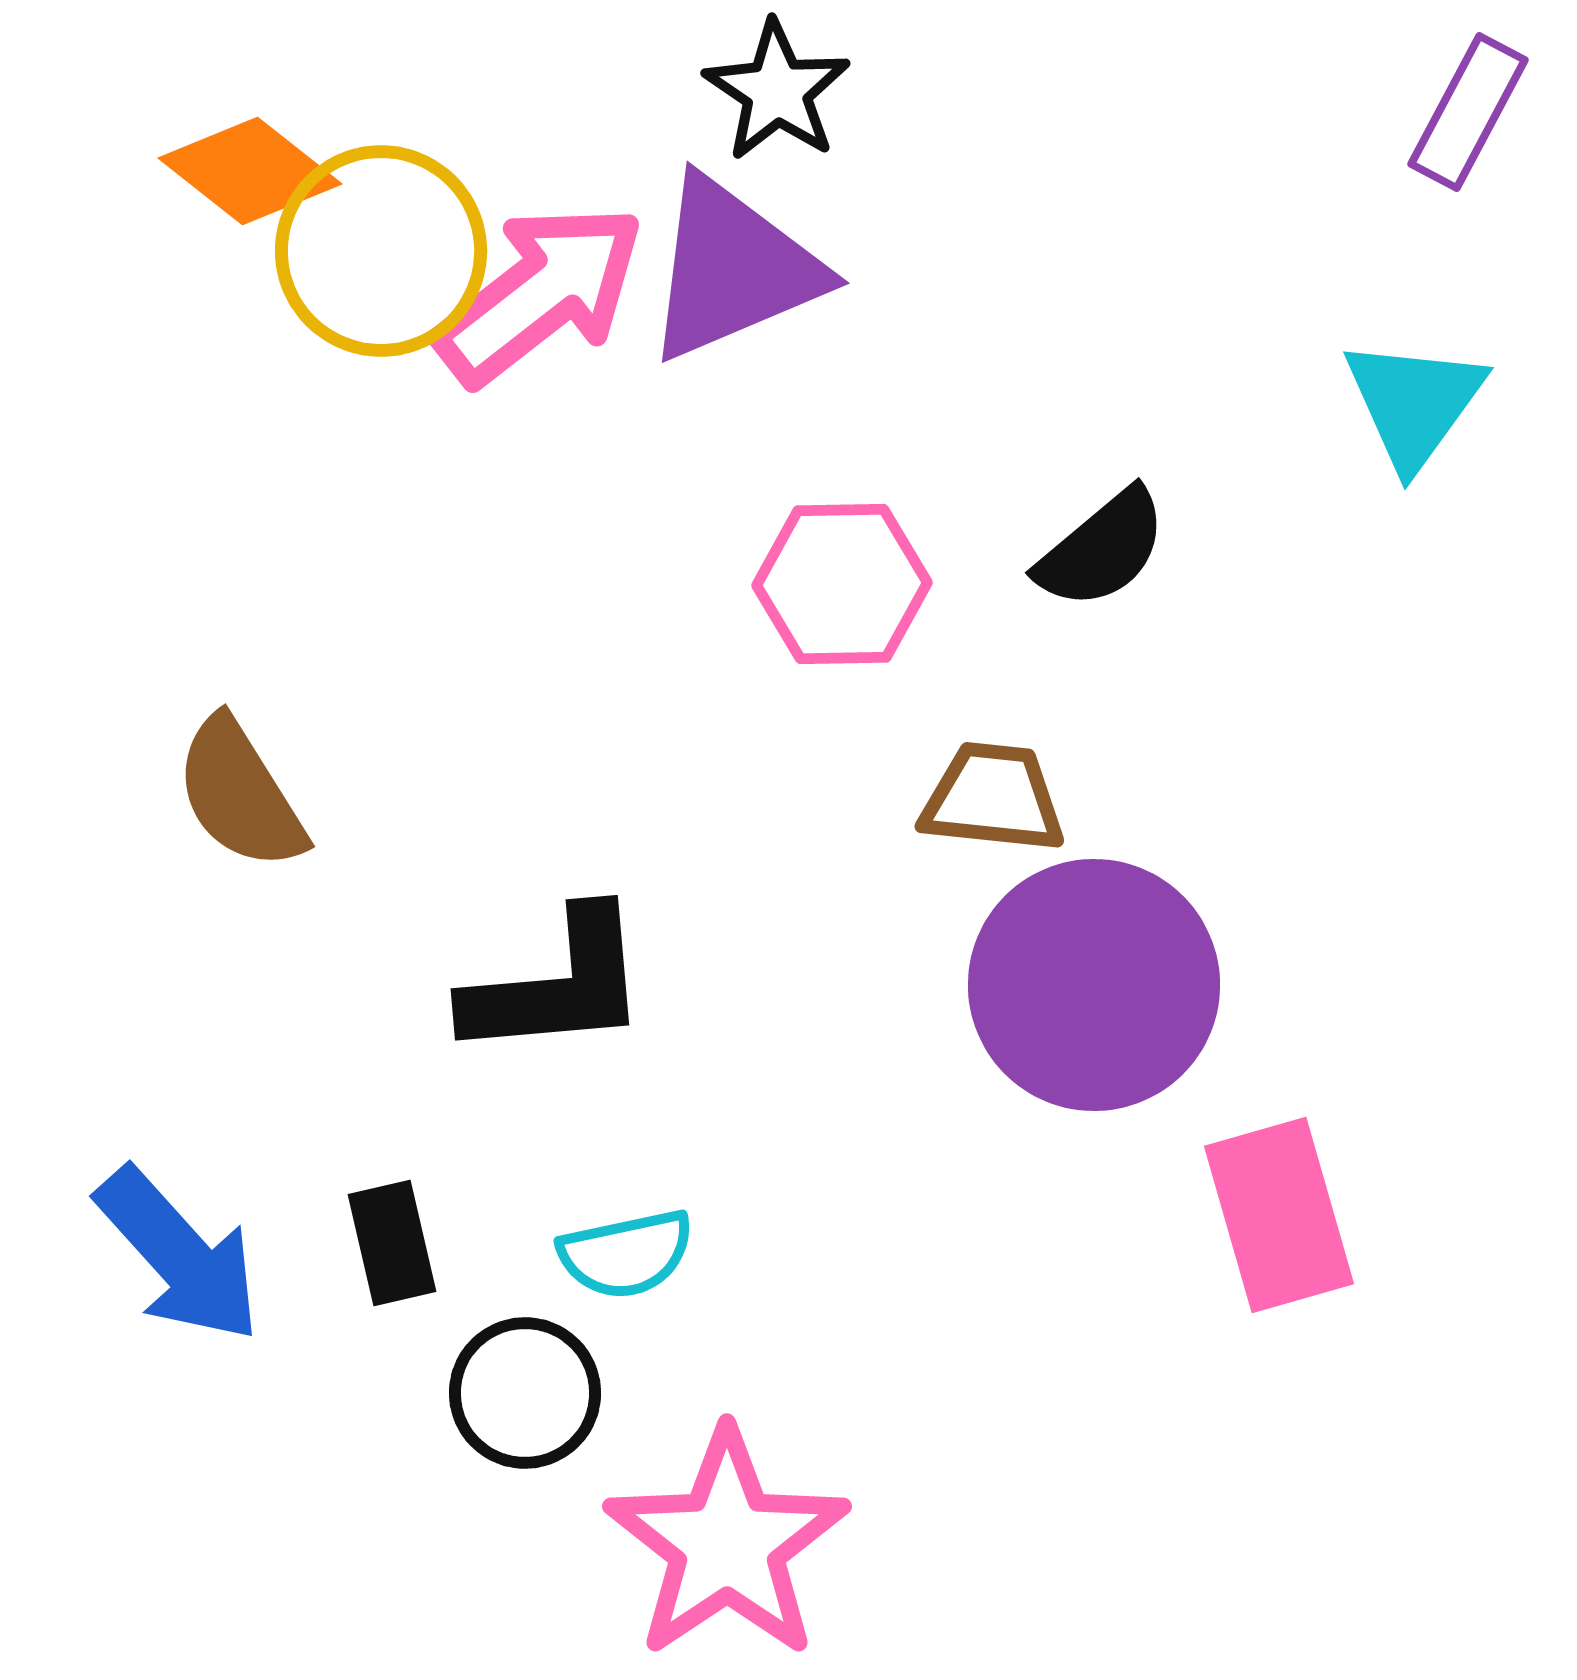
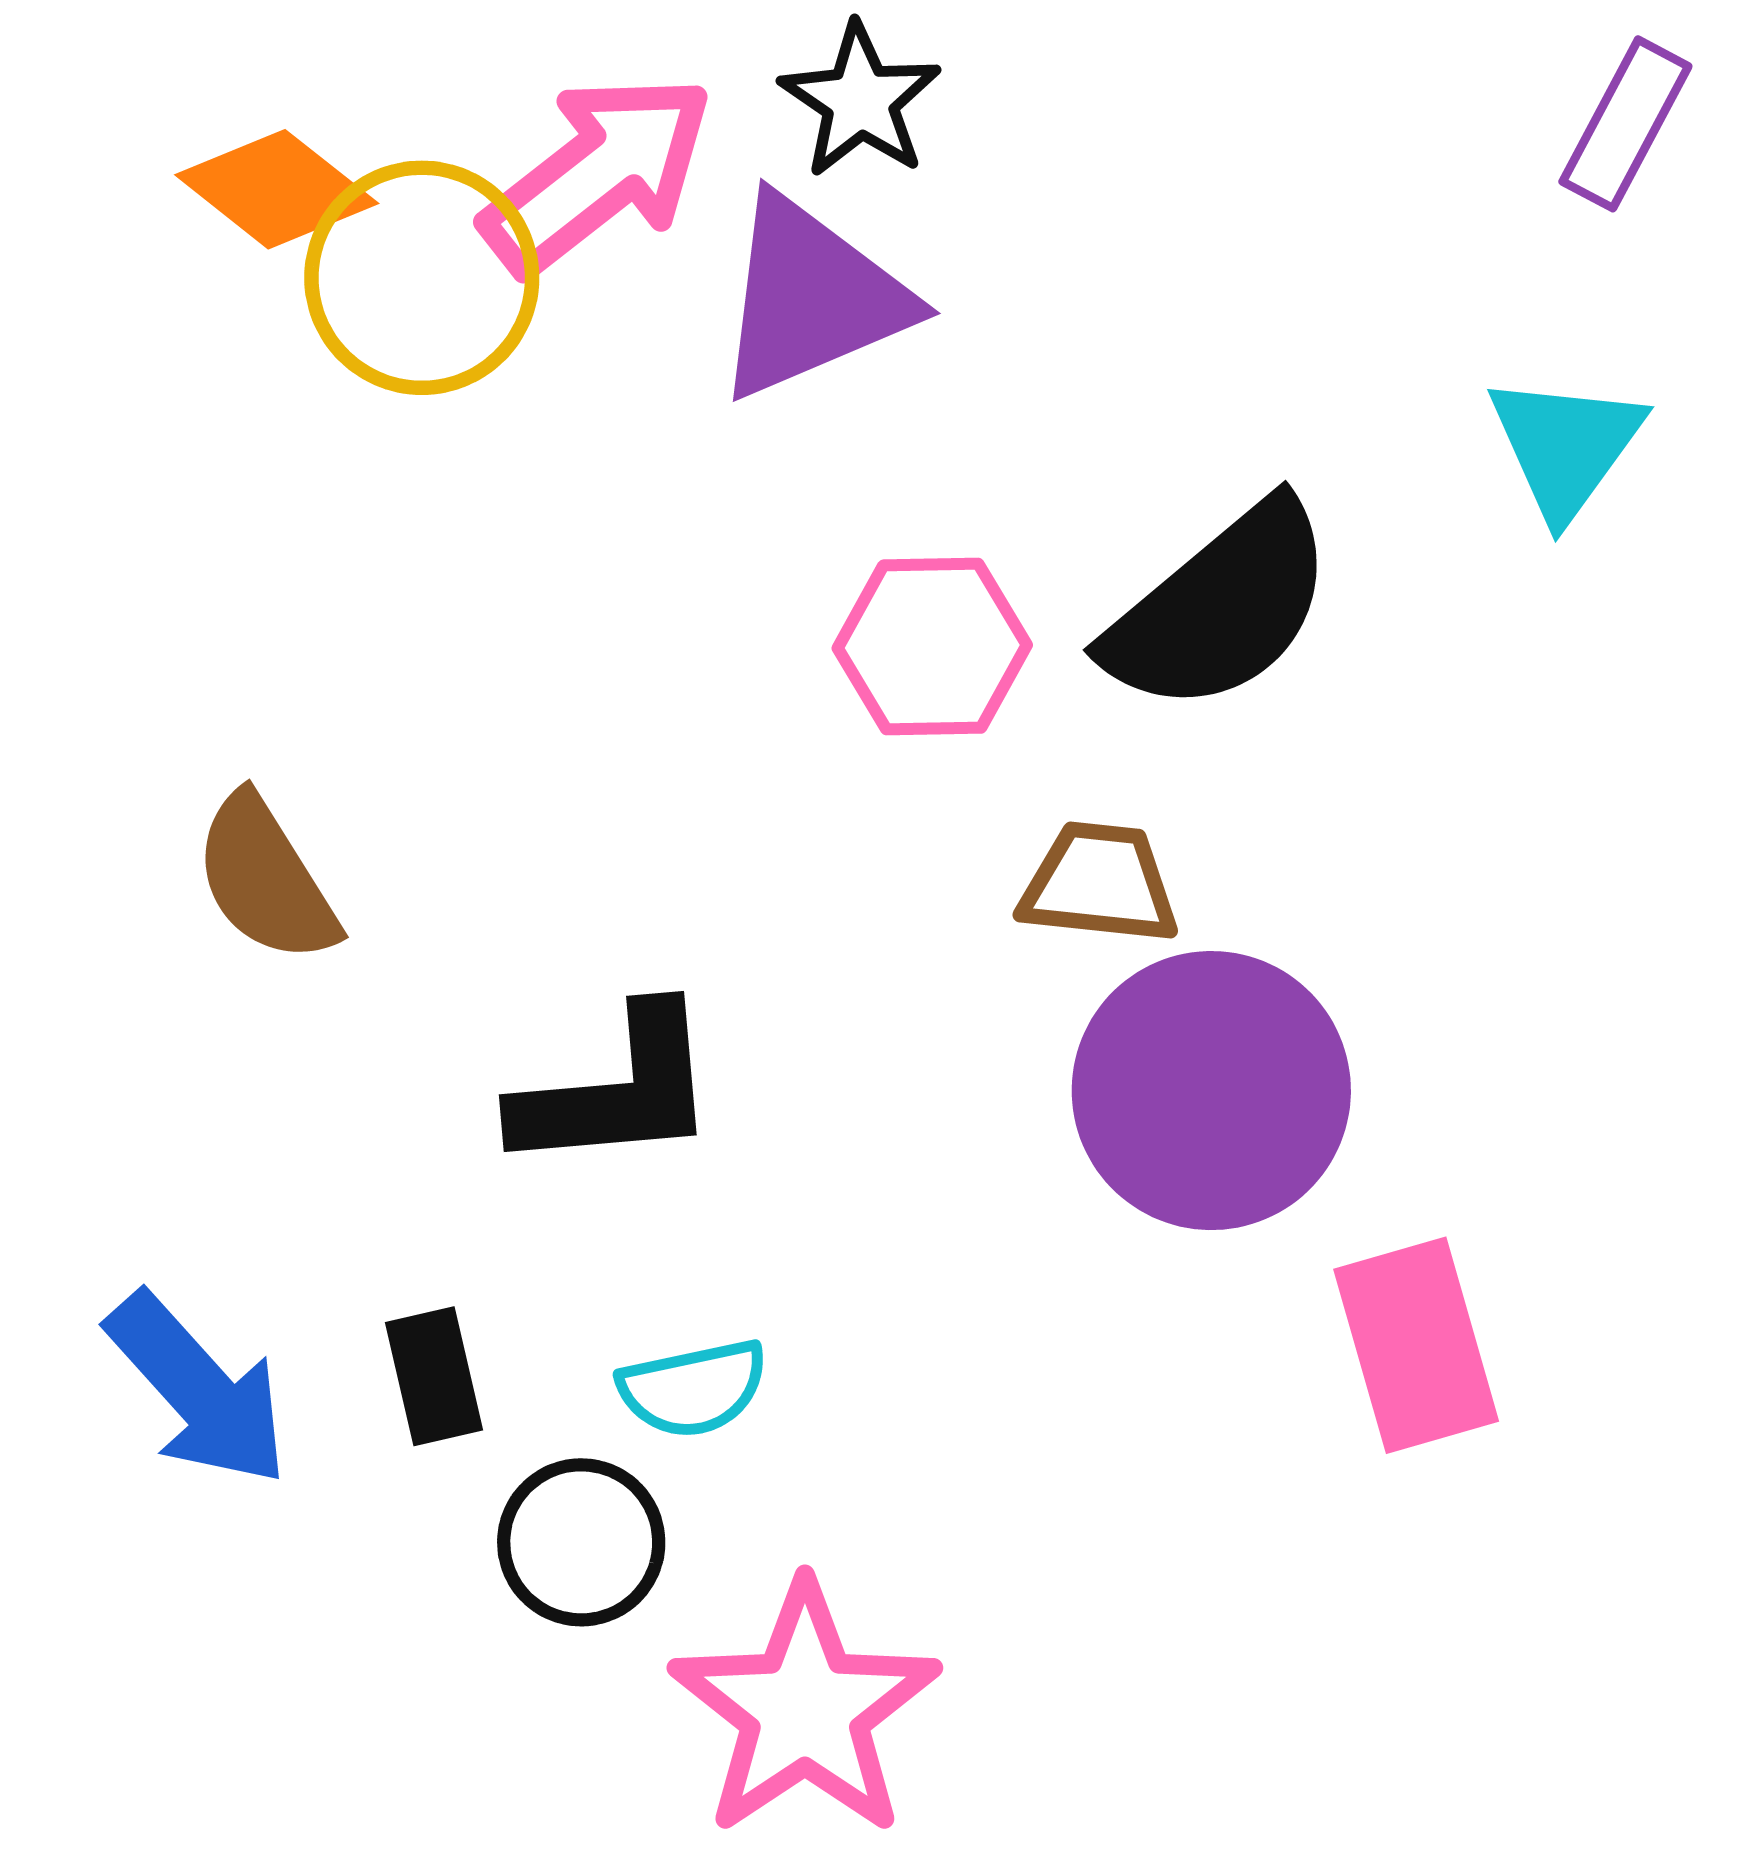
pink arrow: (540, 294) -> (598, 174), moved
black semicircle: (1102, 549) -> (1220, 608), size x1.6

